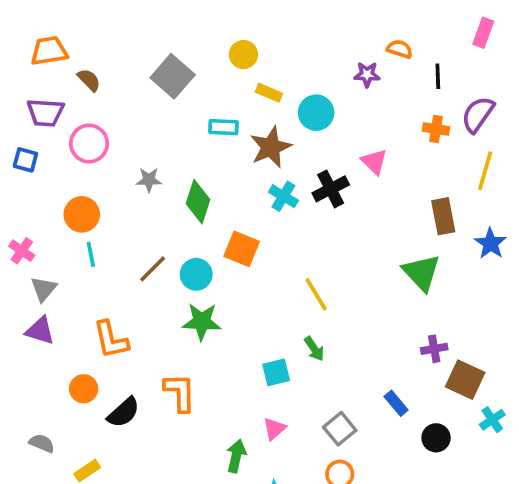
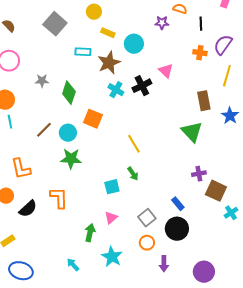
black circle: (436, 438) -> (177, 229), moved, size x1.5

